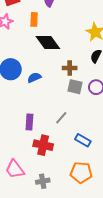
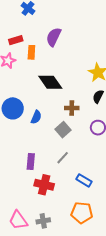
orange rectangle: (34, 19) -> (31, 52), moved
blue semicircle: (34, 78) -> (36, 117), turned 136
gray square: (75, 87) -> (63, 130), moved, turned 35
pink trapezoid: (15, 169) -> (18, 220), moved

